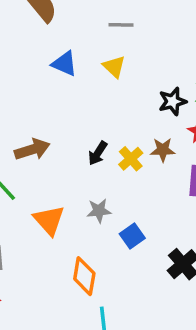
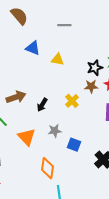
yellow triangle: (114, 67) -> (58, 59), moved, turned -32
brown star: (163, 150) -> (91, 86), moved
black arrow: (98, 153) -> (42, 105), moved
blue square: (132, 236) -> (74, 145), turned -32

